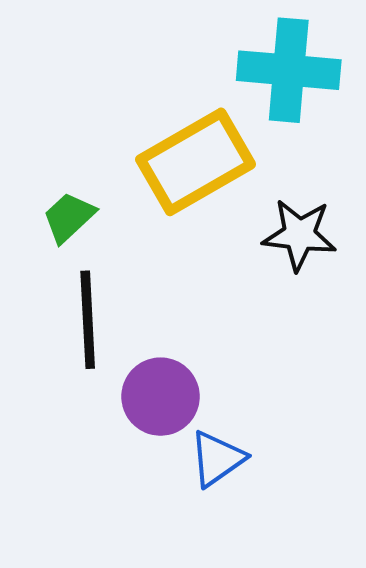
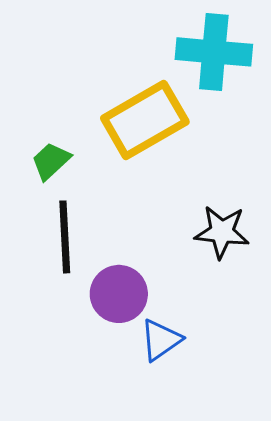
black star: (299, 235) -> (222, 232), moved

